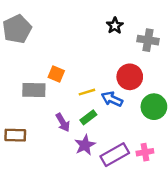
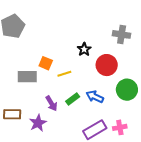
black star: (115, 26) -> (84, 49), moved
yellow line: (87, 92) -> (64, 74), moved
blue arrow: (112, 99) -> (95, 97), moved
purple star: (85, 145) -> (38, 123), moved

